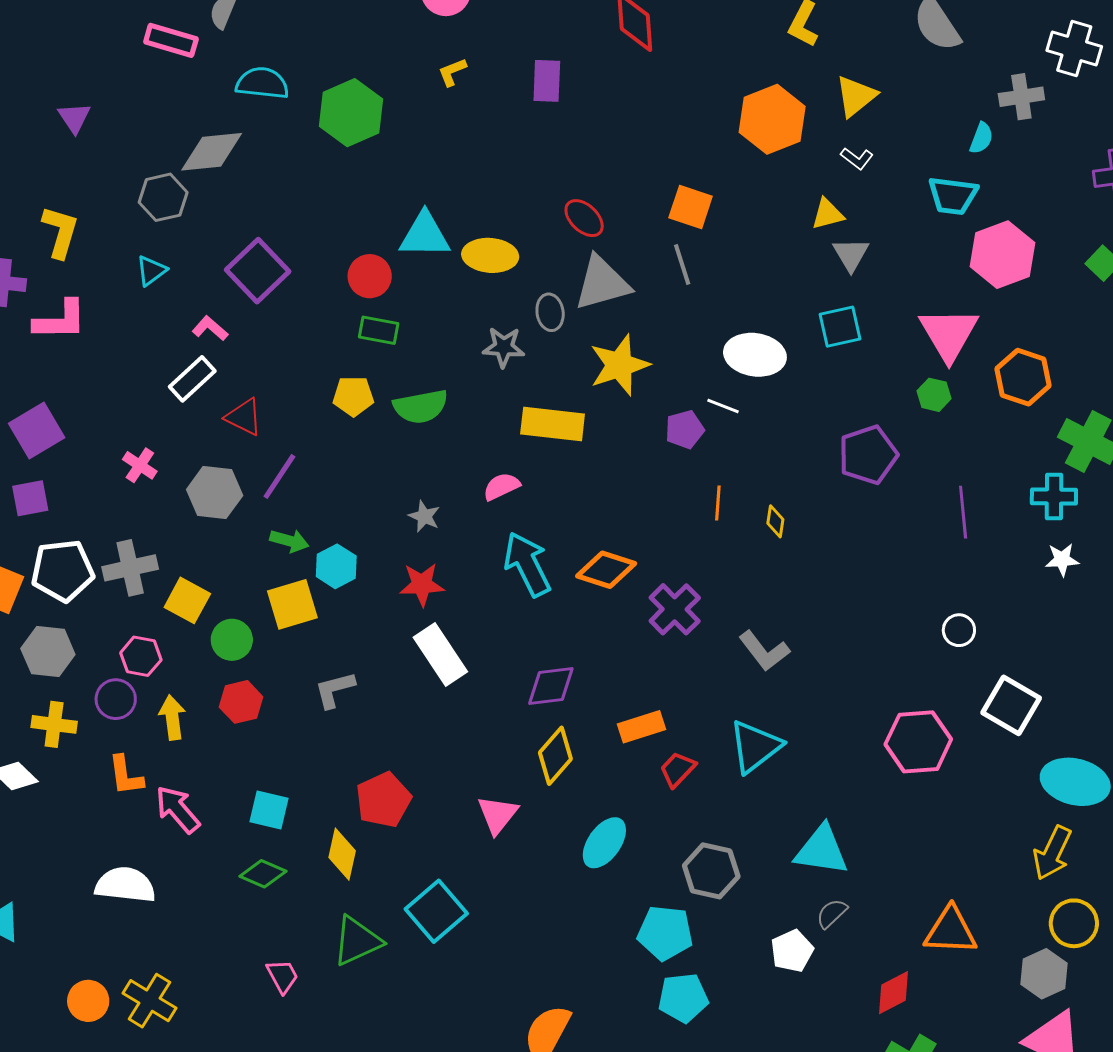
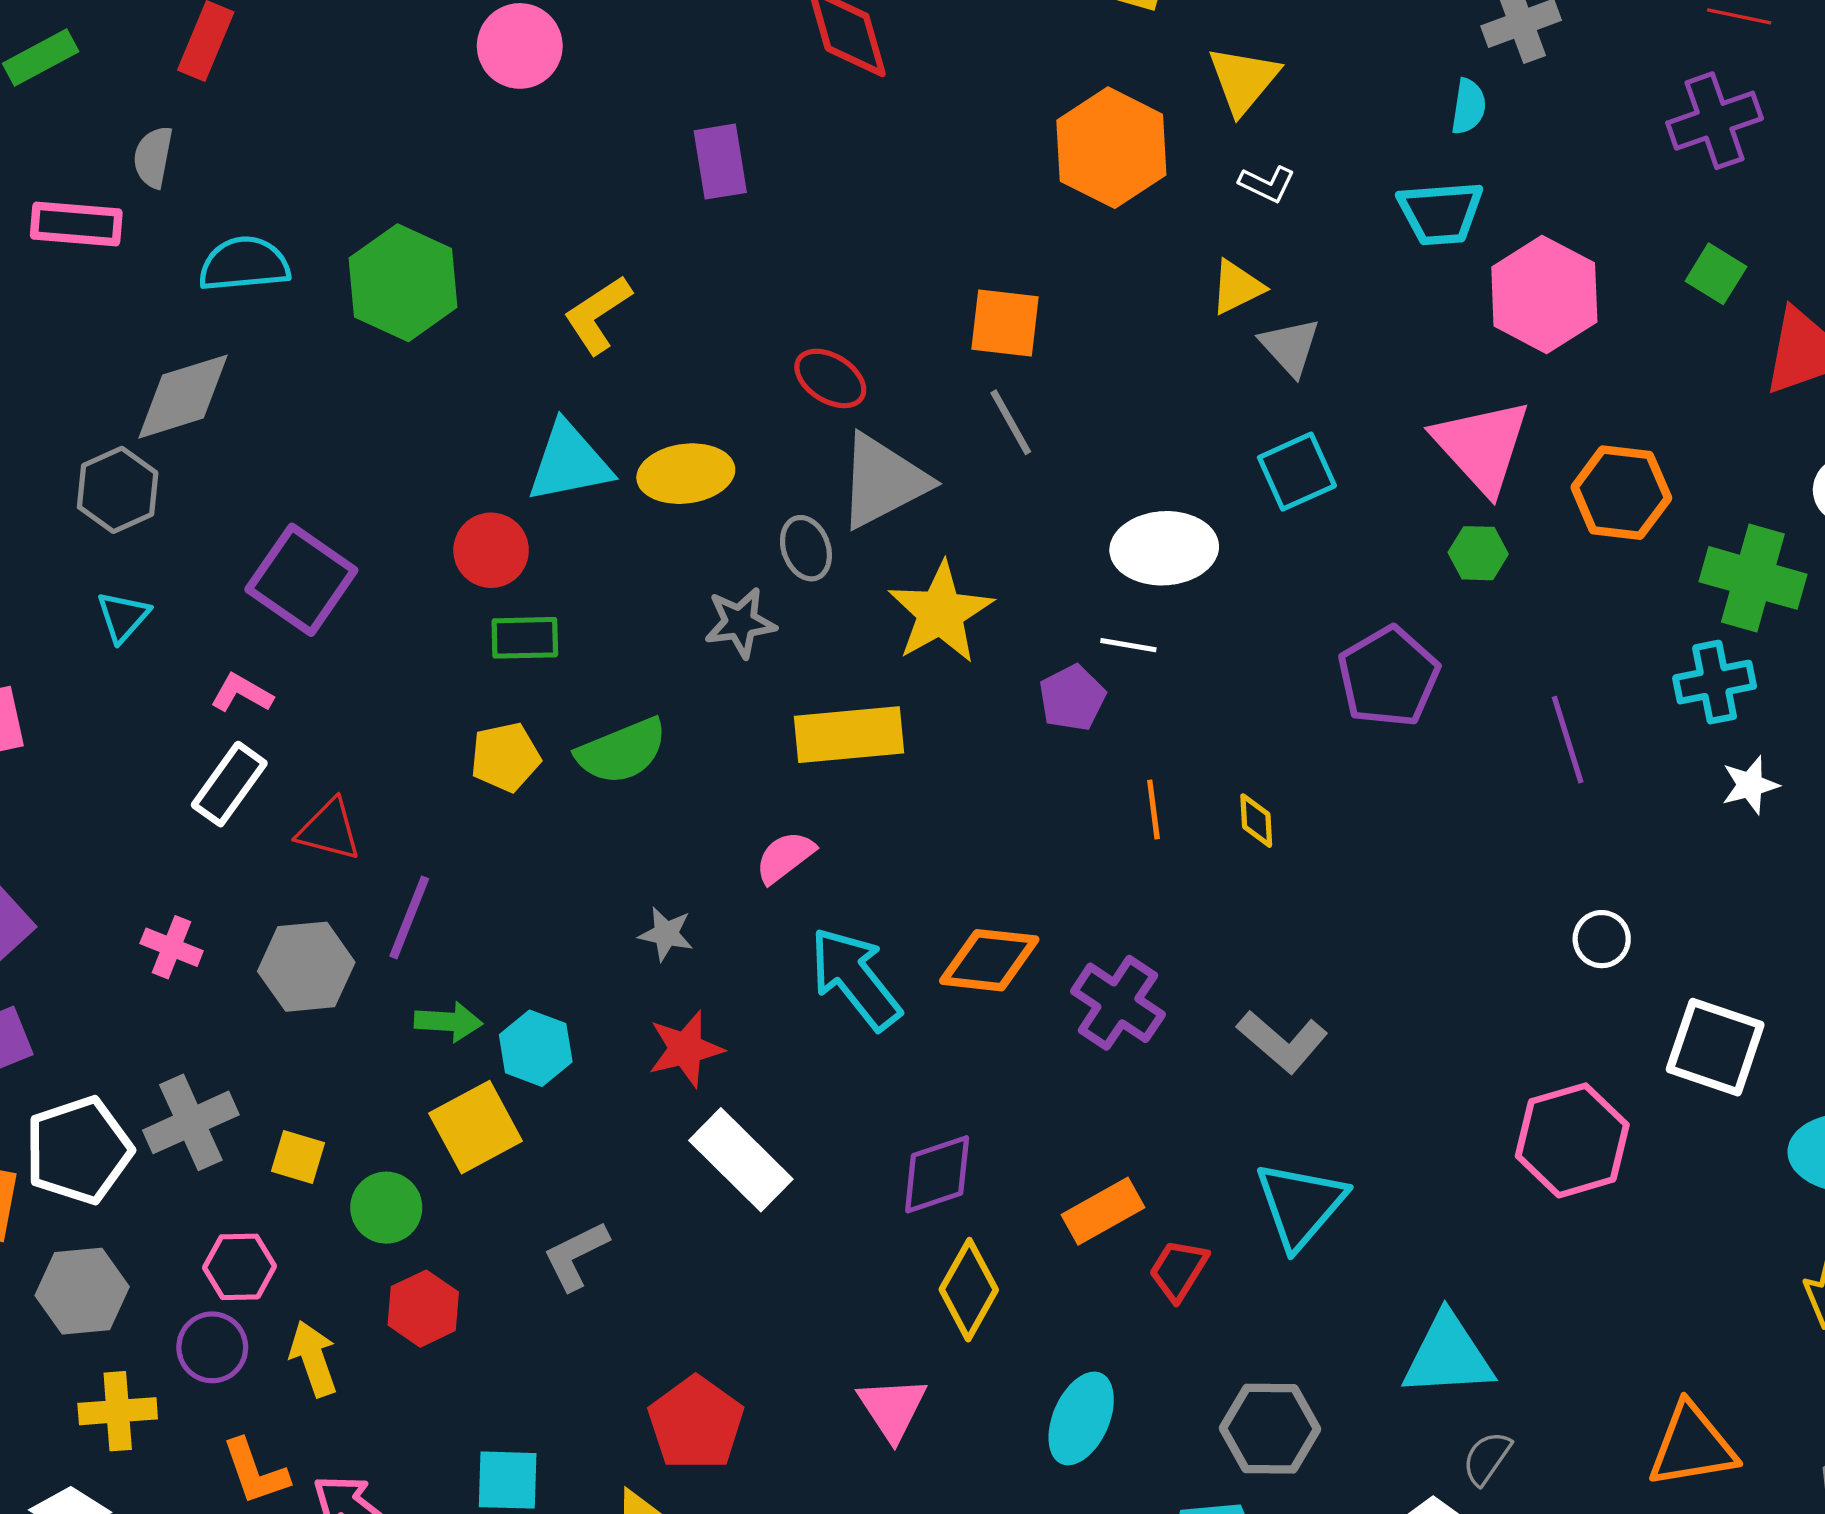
yellow L-shape: (452, 72) -> (598, 315), moved, size x1.5
yellow square: (187, 600) -> (298, 1157), size x0.7

